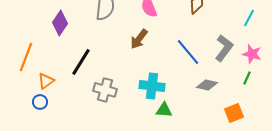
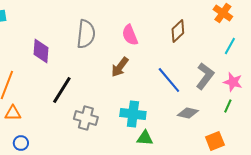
purple diamond: (60, 23) -> (41, 51), turned -30
orange triangle: (46, 81) -> (13, 113), moved, turned 36
blue circle: (40, 102) -> (21, 143), moved

